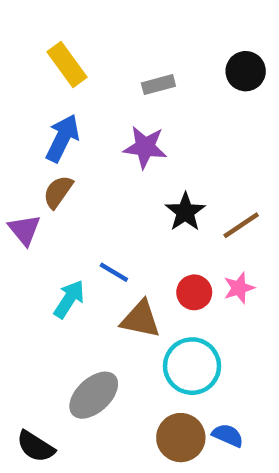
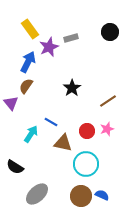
purple star: (145, 147) -> (49, 47), moved, turned -30
black star: (185, 212) -> (72, 88), moved
gray ellipse: (94, 395) -> (37, 194), moved
black semicircle: (36, 447) -> (15, 167), moved

